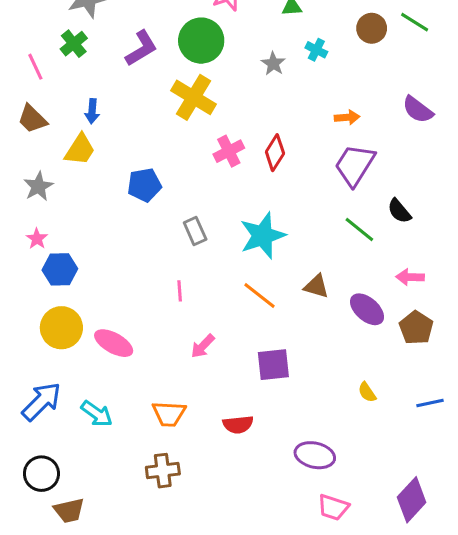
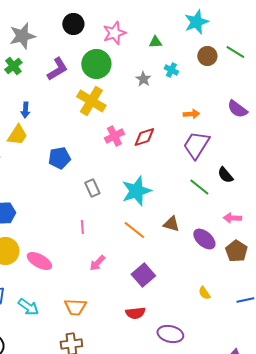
red diamond: (275, 153) -> (144, 137), turned 40
purple square: (273, 365) -> (143, 275), turned -35
red semicircle: (238, 424) -> (135, 313), moved

